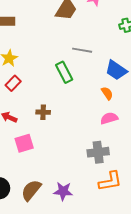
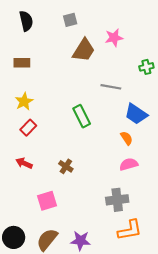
gray line: (82, 50) -> (111, 87), moved
brown cross: (43, 112) -> (66, 166), moved, turned 32
pink square: (24, 143) -> (47, 201), moved

